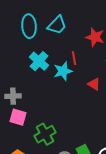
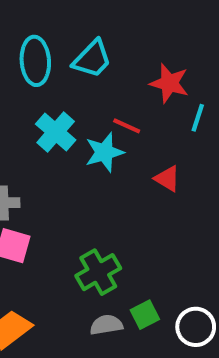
red line: (74, 58) -> (127, 126), turned -56
green cross: (45, 134) -> (98, 272), moved

